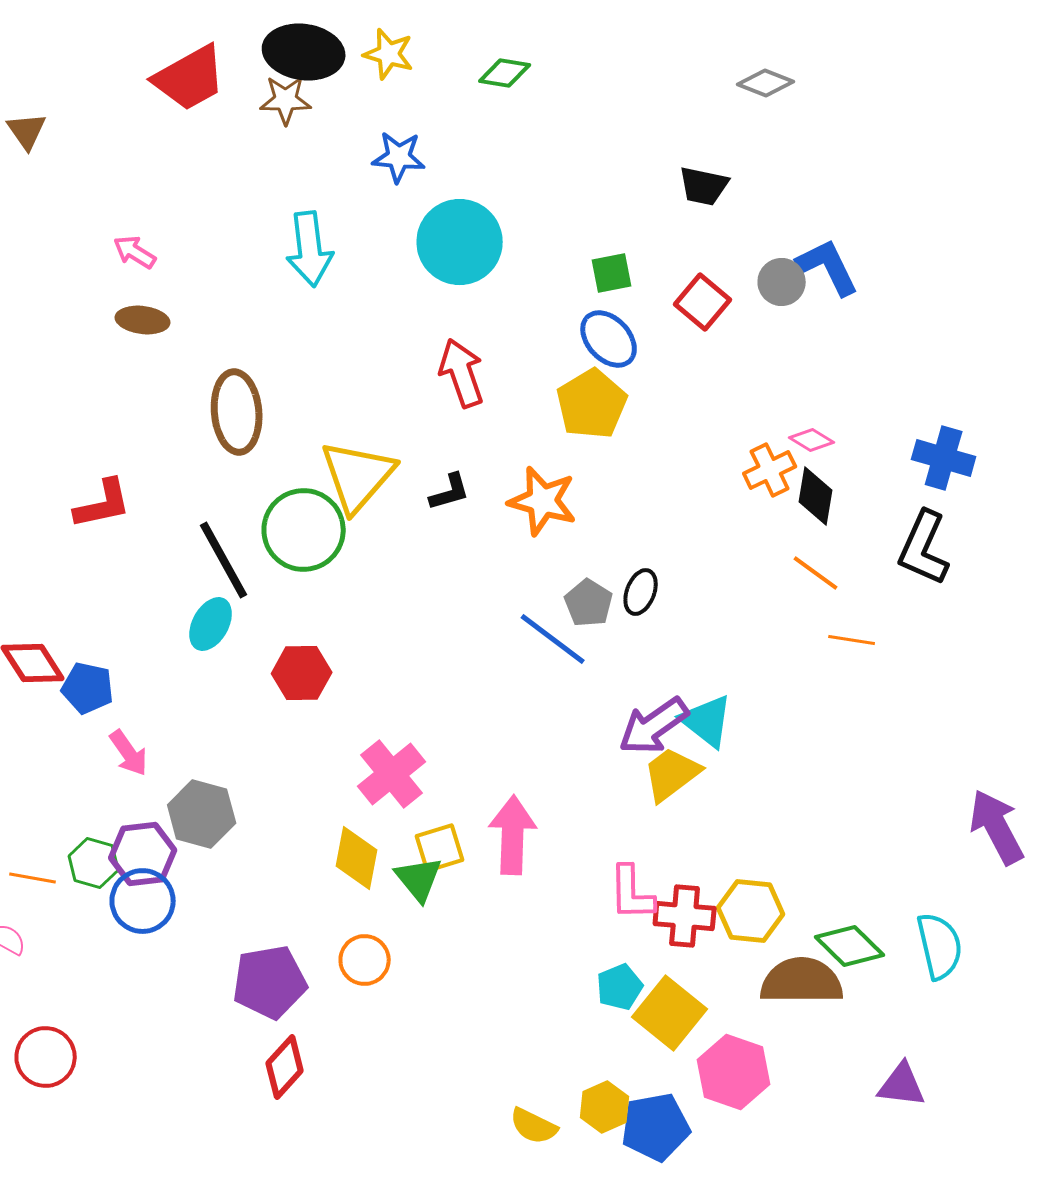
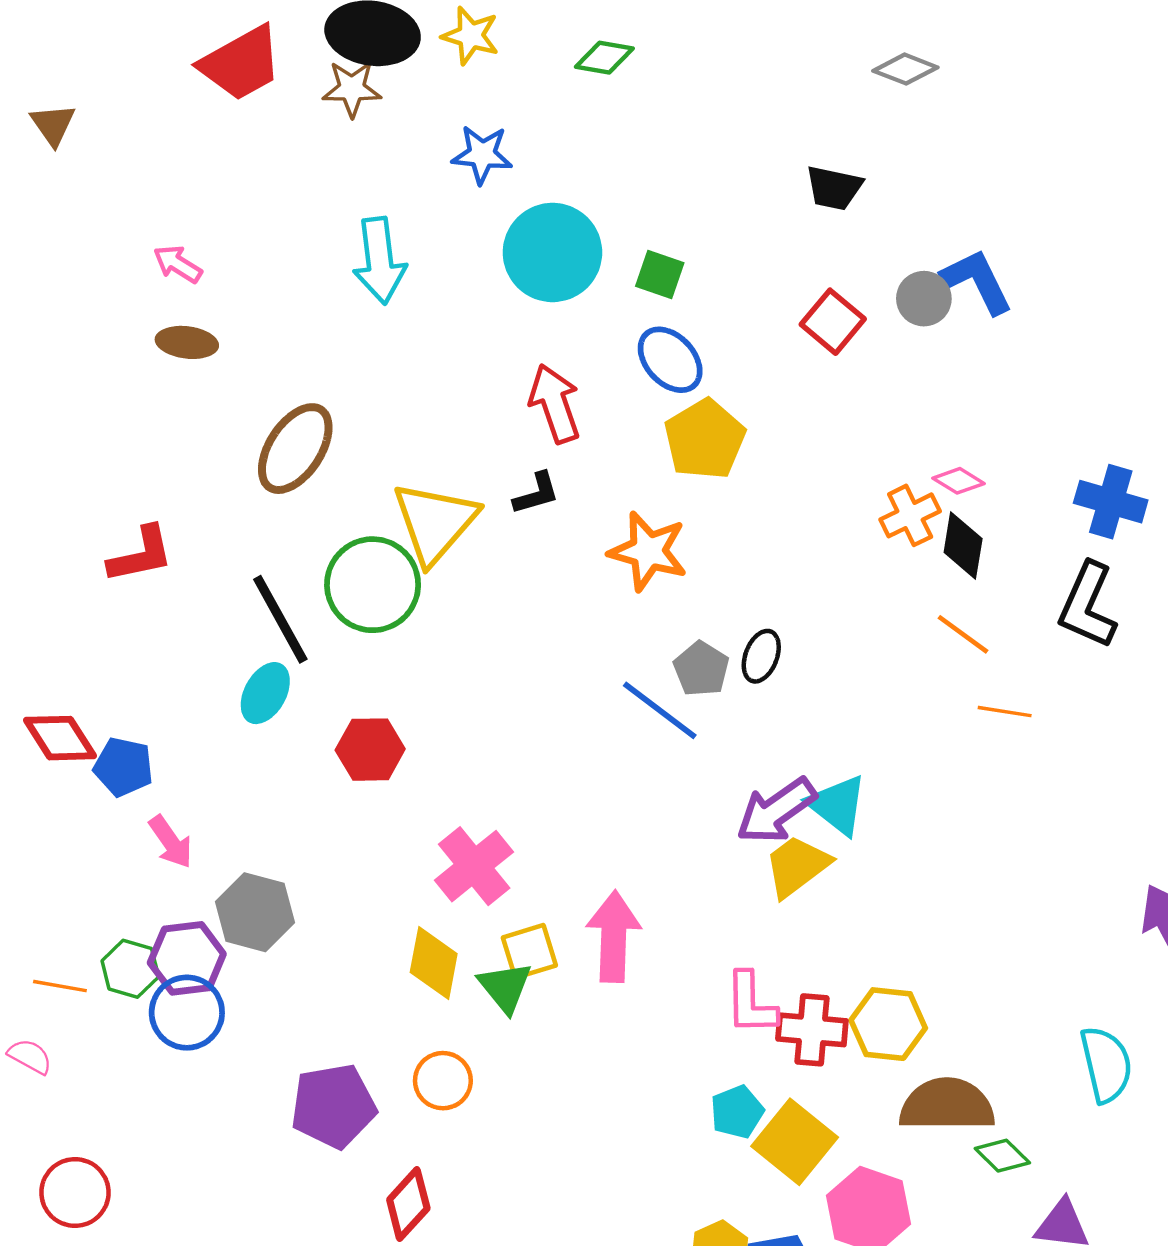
green square: (612, 273) -> (660, 274), moved, turned 30
blue ellipse: (609, 339) -> (670, 360), moved
brown ellipse: (237, 412) -> (295, 449), turned 38
black L-shape: (450, 492) -> (536, 494), moved
green diamond: (850, 946) -> (1002, 1156), moved, size x0.7
red diamond: (285, 1067) -> (408, 1204), moved

